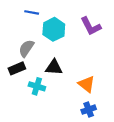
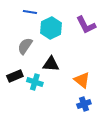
black rectangle: (17, 68) -> (15, 76), moved

